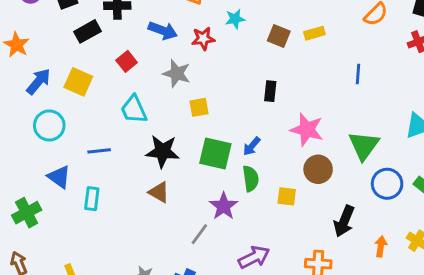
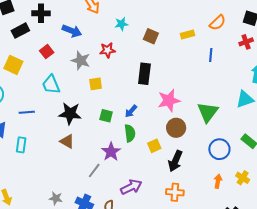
yellow rectangle: (314, 33) -> (188, 34), moved
red star: (203, 38) -> (107, 50), moved
blue line: (358, 74) -> (211, 55), moved
black rectangle: (270, 91) -> (144, 74), size x1.5
pink star: (307, 130) -> (169, 100), turned -30
green square: (215, 154) -> (106, 116), size x0.6
blue circle: (387, 184) -> (219, 149), moved
yellow square: (287, 196) -> (154, 146), turned -32
black arrow: (344, 221) -> (175, 161), moved

